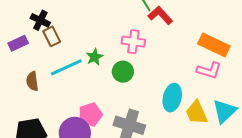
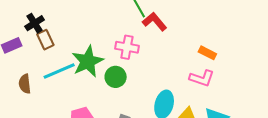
black cross: (40, 20) -> (35, 23), turned 30
orange rectangle: (214, 45) -> (207, 53), size x0.6
green star: (95, 57) -> (88, 61), size x1.8

